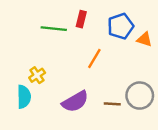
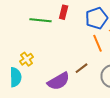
orange line: (94, 59) -> (98, 43), moved, turned -54
brown line: (112, 104) -> (82, 68), moved, turned -40

